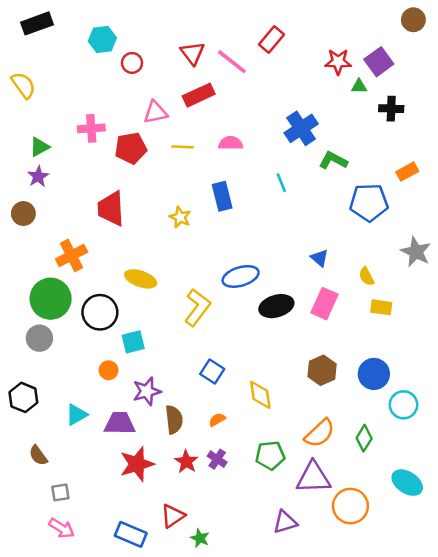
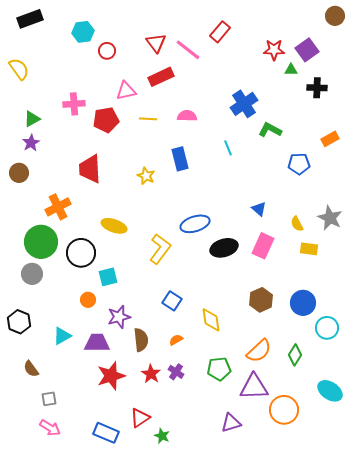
blue pentagon: (369, 202) -> (299, 164), size x0.7
gray star: (416, 252) -> (330, 218), moved

